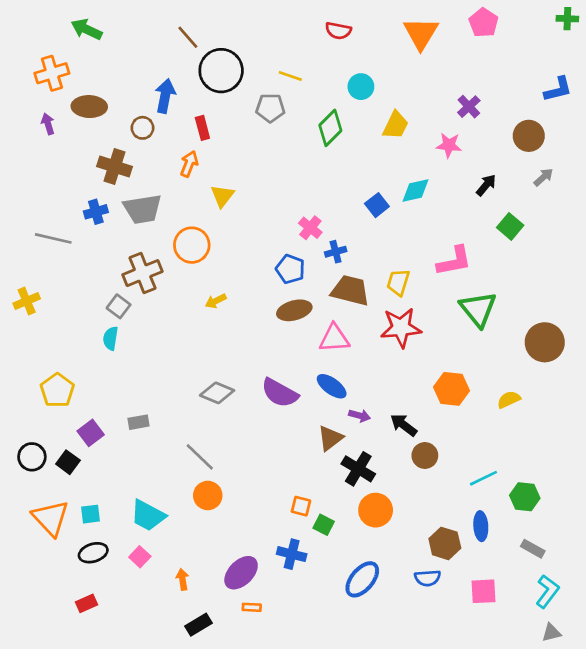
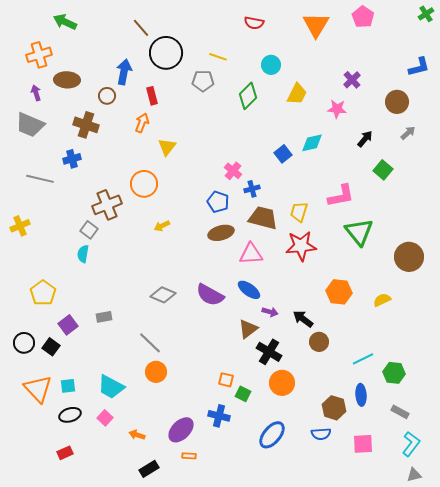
green cross: (567, 19) -> (426, 14), turned -35
gray trapezoid: (142, 209) -> (30, 125), moved, turned 32
orange arrow: (182, 579) -> (137, 435), turned -63

